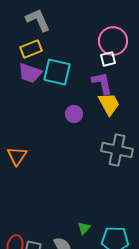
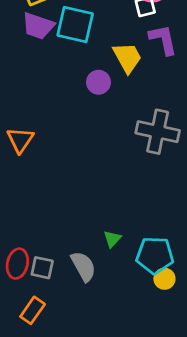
purple L-shape: (102, 83) -> (163, 40), moved
yellow trapezoid: (109, 104) -> (127, 57), moved

